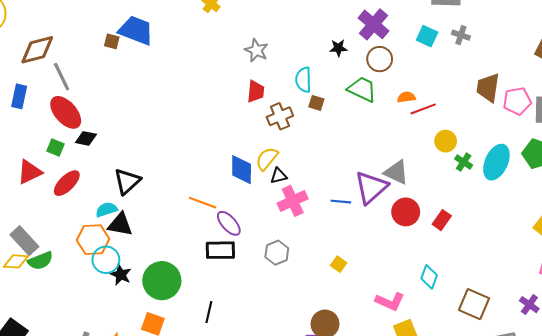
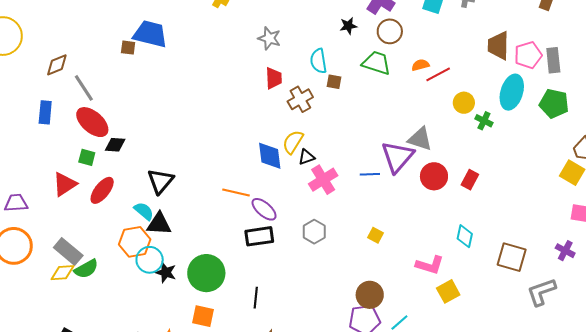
brown diamond: (37, 50) -> (57, 65), size x0.7
cyan ellipse: (496, 162) -> (512, 92), moved
cyan semicircle: (106, 210) -> (144, 211), turned 65

